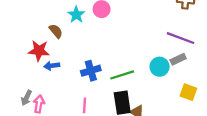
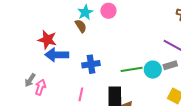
brown semicircle: (56, 31) -> (81, 26), moved
blue arrow: (52, 66) -> (57, 55), size x1.6
green line: (122, 75) -> (132, 69), moved

